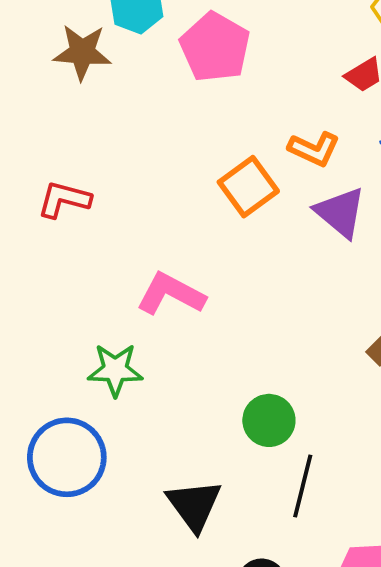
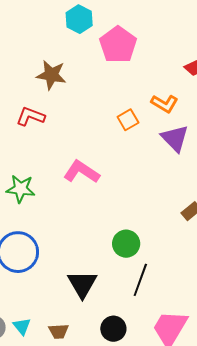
brown star: (82, 52) -> (51, 75), moved
orange square: (248, 187) -> (128, 120), size x0.7
green star: (115, 370) -> (21, 189), moved

